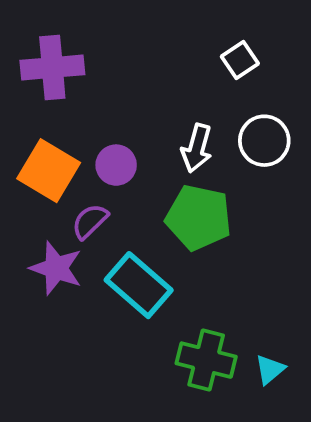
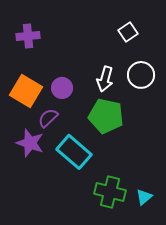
purple cross: (52, 68) -> (28, 36), size x0.7

